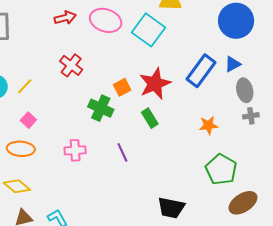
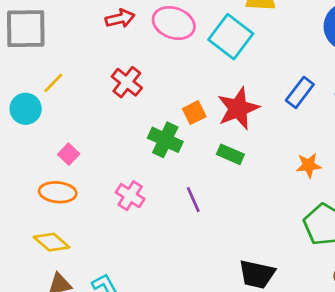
blue rectangle: (201, 71) -> (300, 92), size x0.7
yellow line: (25, 86) -> (53, 83), moved
green rectangle: (150, 118) -> (230, 154), turned -36
pink cross: (75, 150) -> (130, 196), turned 35

